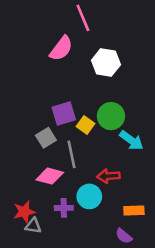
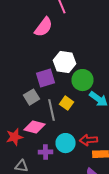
white hexagon: (106, 63) -> (64, 62), moved
yellow square: (85, 125) -> (66, 103), moved
red arrow: (108, 176) -> (88, 140), moved
red star: (24, 212) -> (14, 137), moved

